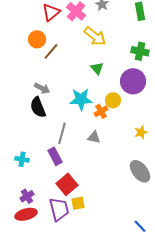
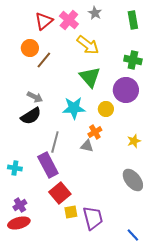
green triangle: (97, 68) -> (90, 77), size x1.6
black semicircle: (38, 107) -> (31, 116), turned -100
orange cross: (101, 111) -> (95, 132), moved
purple rectangle: (55, 156) -> (48, 165), size x1.4
purple trapezoid: (59, 209) -> (93, 218), moved

